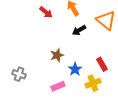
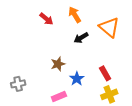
gray cross: (19, 74) -> (18, 84), turned -32
yellow cross: (93, 83) -> (109, 94), moved

